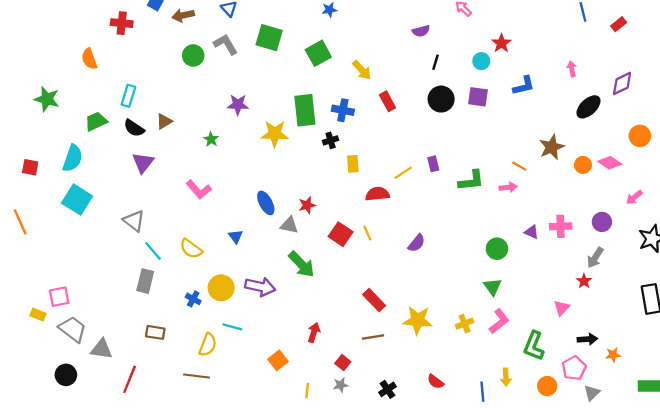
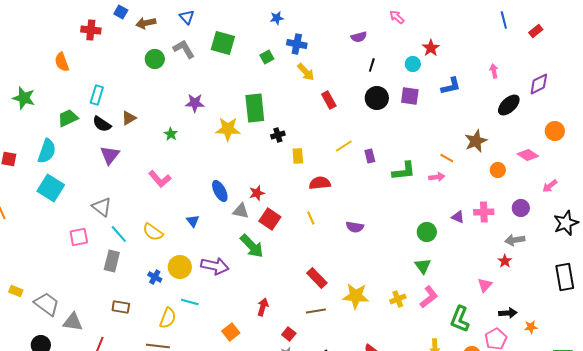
green square: (318, 53) -> (267, 57), size x0.6
blue cross: (343, 110) -> (297, 44), moved
orange circle: (583, 165) -> (498, 170), moved
yellow line: (403, 173) -> (344, 146), moved
red square: (341, 234) -> (270, 219), moved
purple semicircle: (417, 243) -> (355, 227), turned 60
gray arrow: (595, 258) -> (515, 240), turned 48
pink square: (59, 297) -> (79, 237), moved

